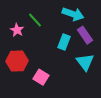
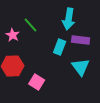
cyan arrow: (73, 14) -> (69, 19), turned 80
purple rectangle: (85, 35) -> (81, 40), turned -48

